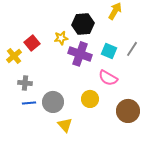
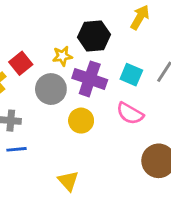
yellow circle: (90, 99) -> (81, 121), moved
gray circle: (53, 102) -> (51, 89), moved

